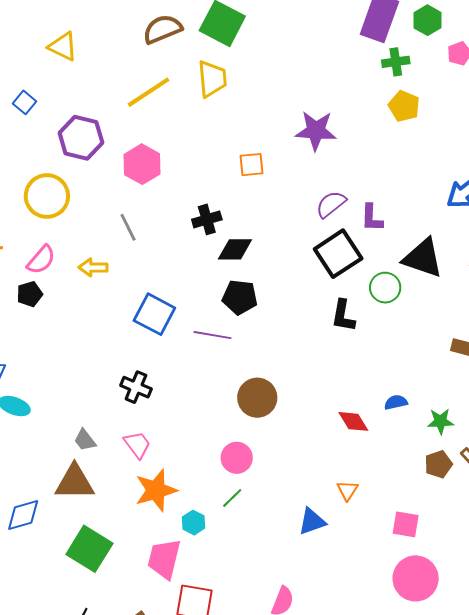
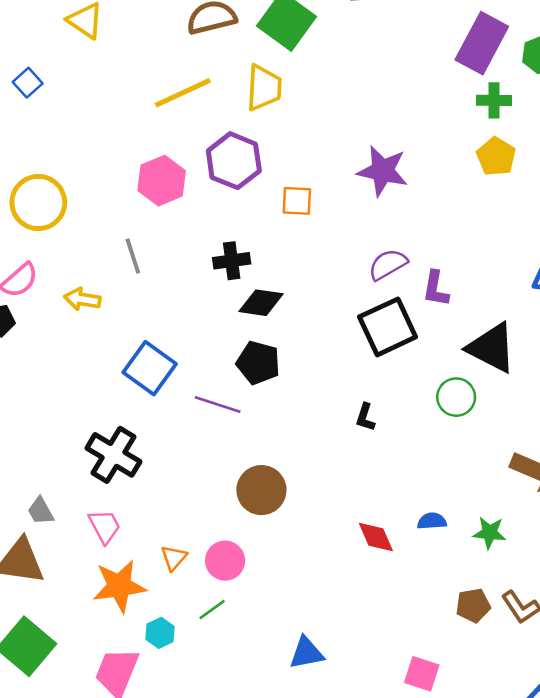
purple hexagon: (81, 138) -> (234, 161), moved
green circle: (385, 288) -> (456, 397), moved
black L-shape: (343, 316) -> (365, 417), moved, size x0.7
black cross: (136, 387) -> (113, 455), size x1.4
green star: (440, 421) -> (490, 533), moved
orange triangle: (347, 490) -> (174, 558), moved

